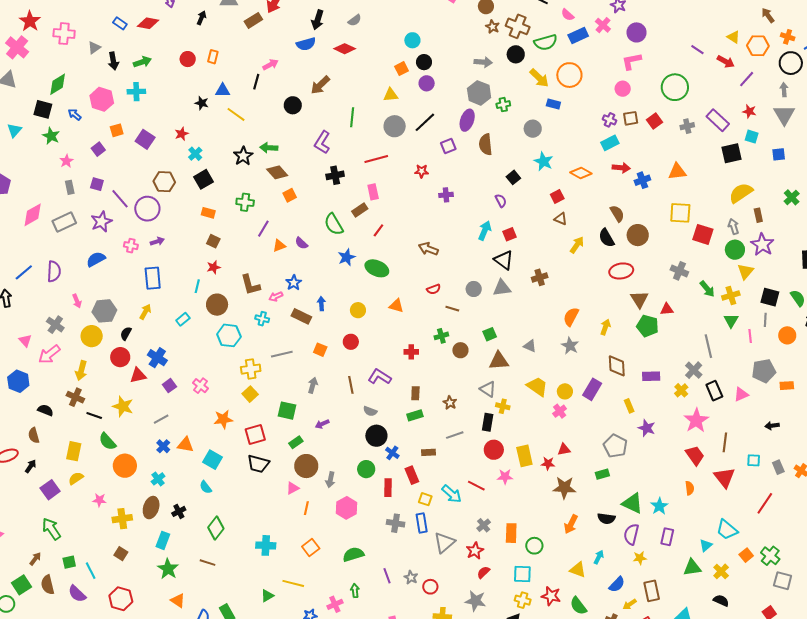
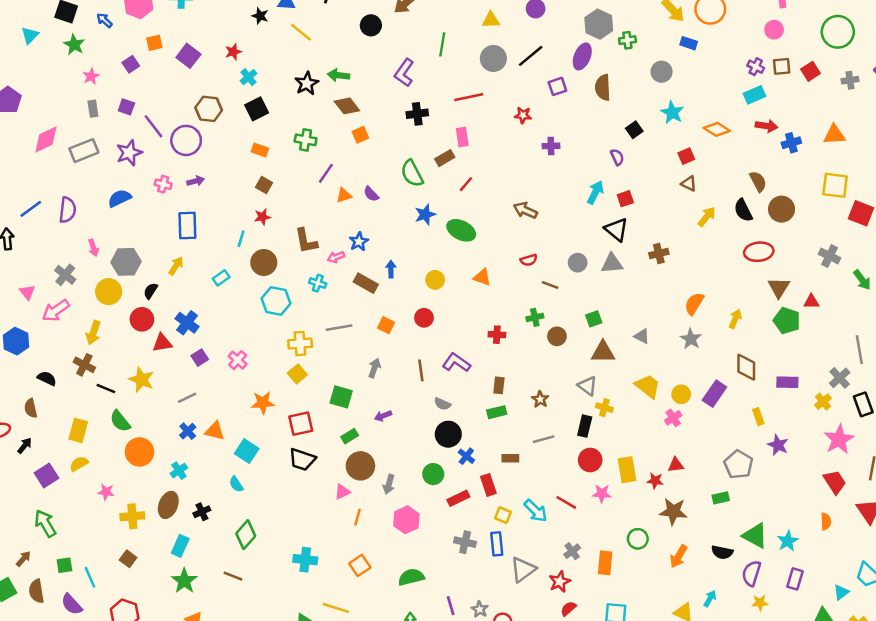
red rectangle: (388, 488) -> (458, 498), turned 60
green circle: (534, 546) -> (638, 539), moved

